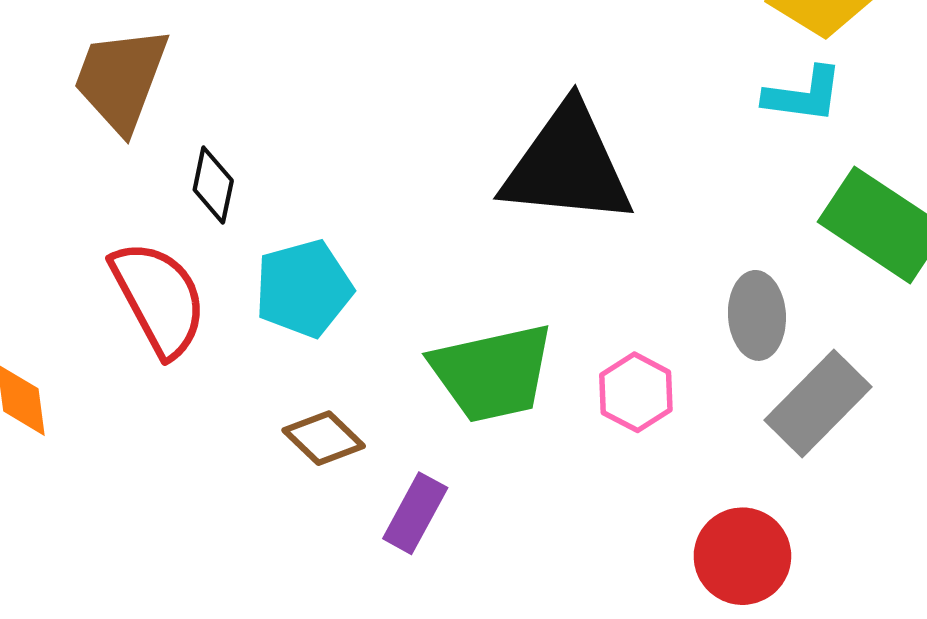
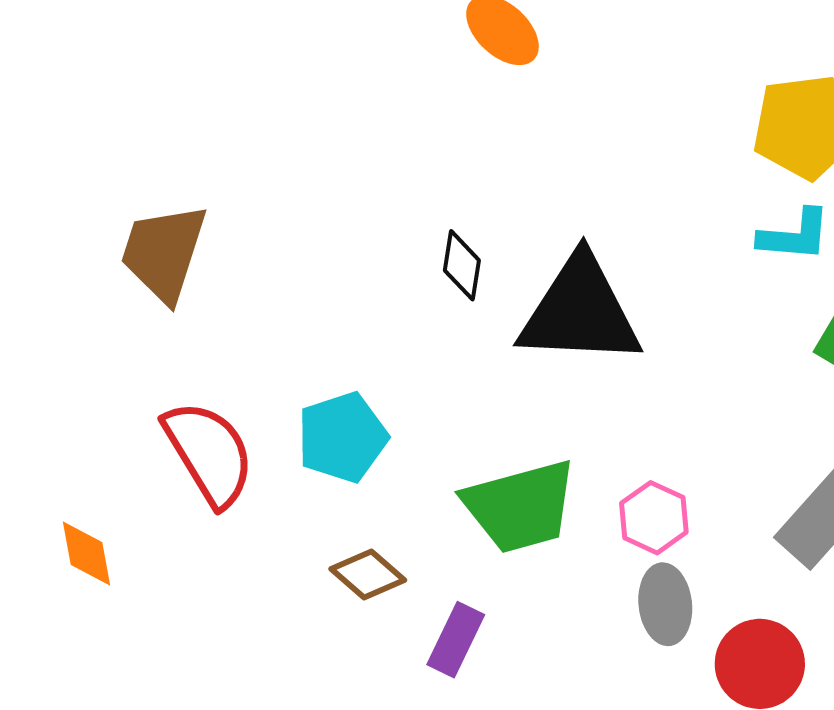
black diamond: (213, 185) -> (462, 265), moved
gray ellipse: (757, 315) -> (665, 604), moved

